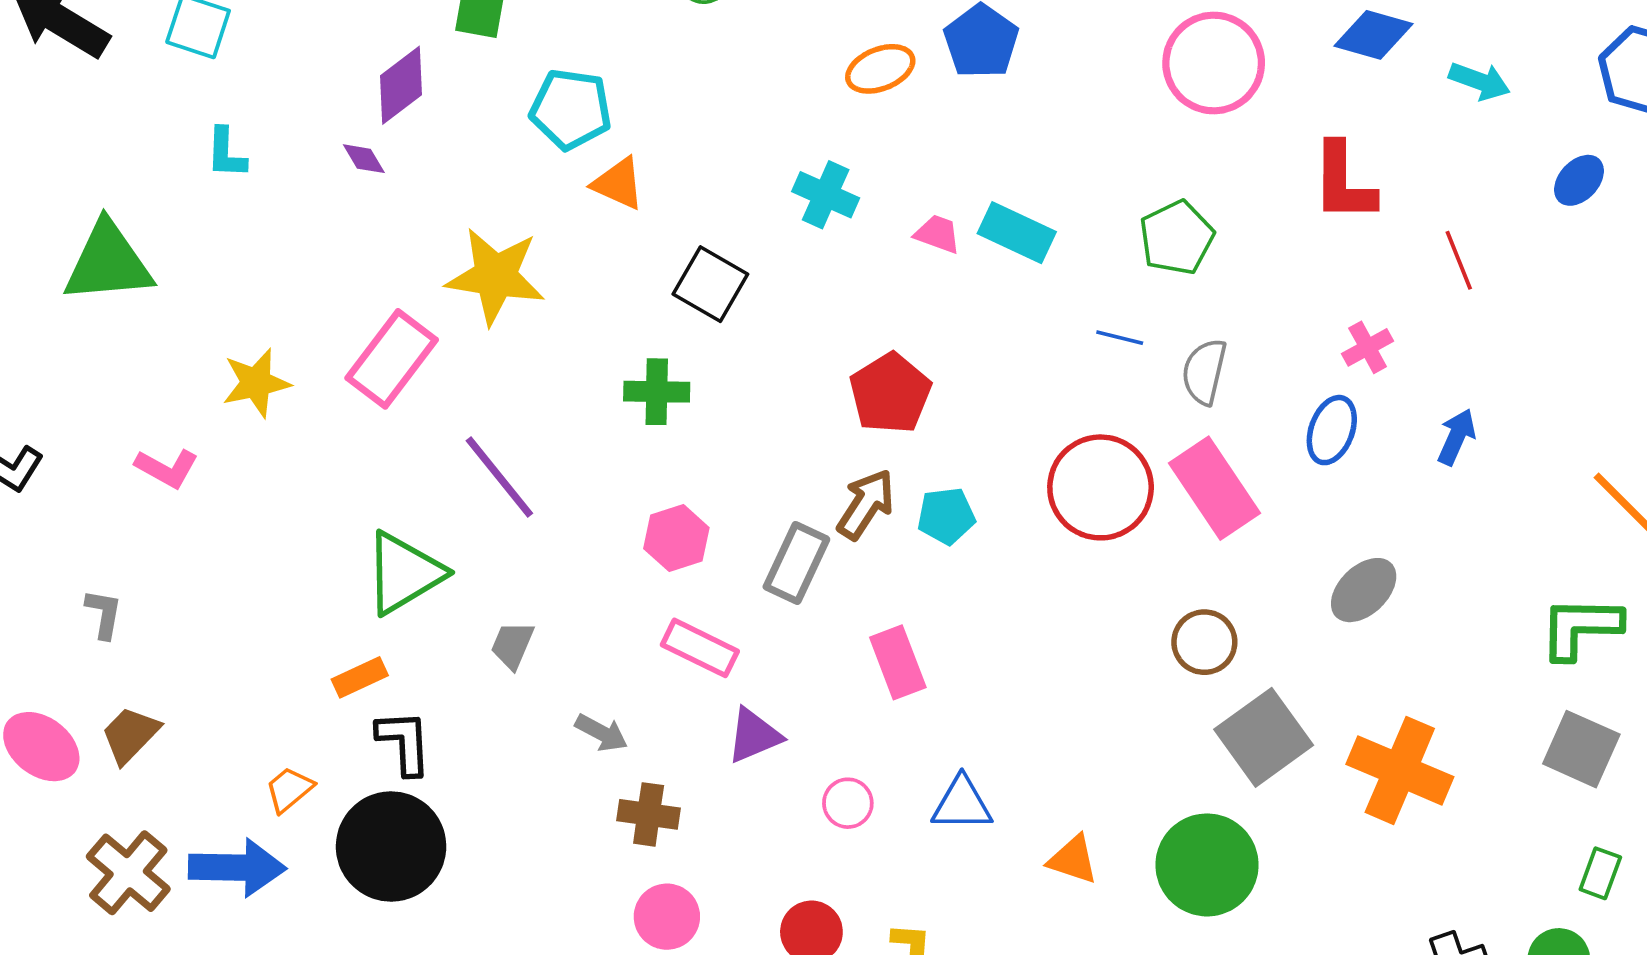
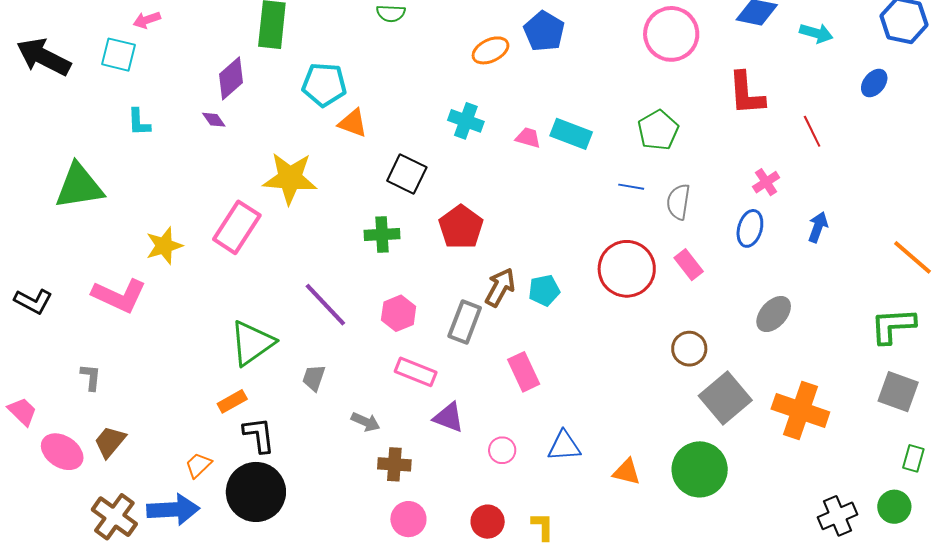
red pentagon: (890, 393) -> (461, 227), moved
pink L-shape: (167, 468) -> (119, 296), size x1.6
purple line: (499, 477) -> (325, 305), moved
pink rectangle: (1215, 488) -> (689, 265), size x0.6
purple triangle: (754, 736) -> (449, 417), turned 48

